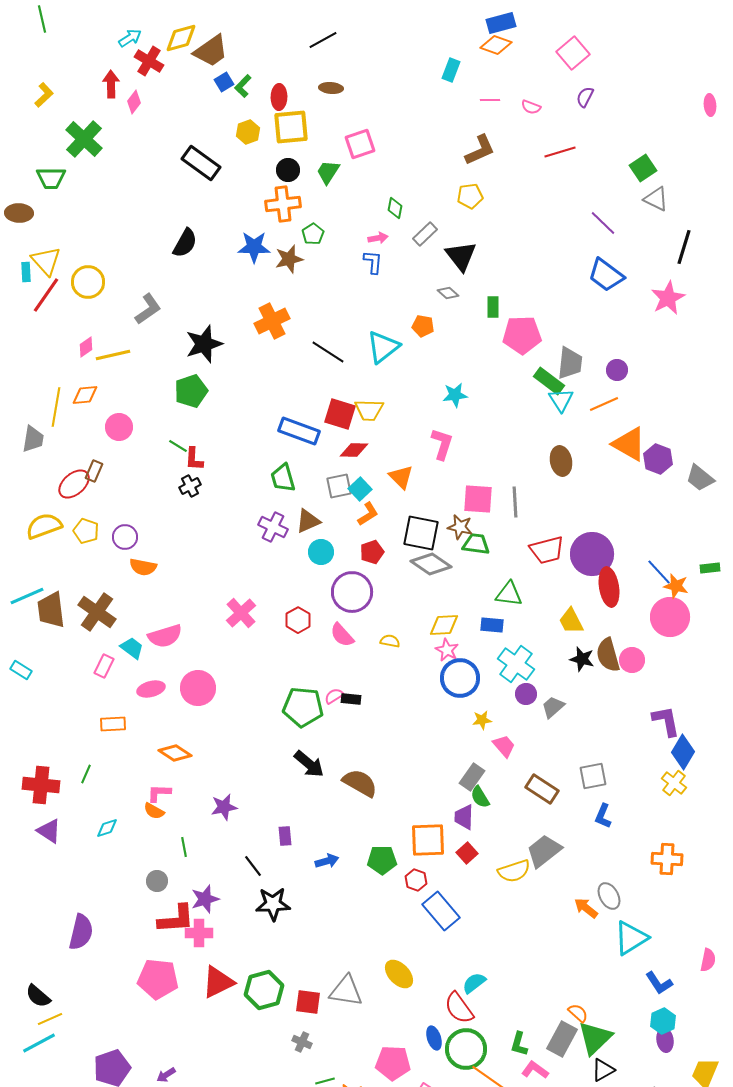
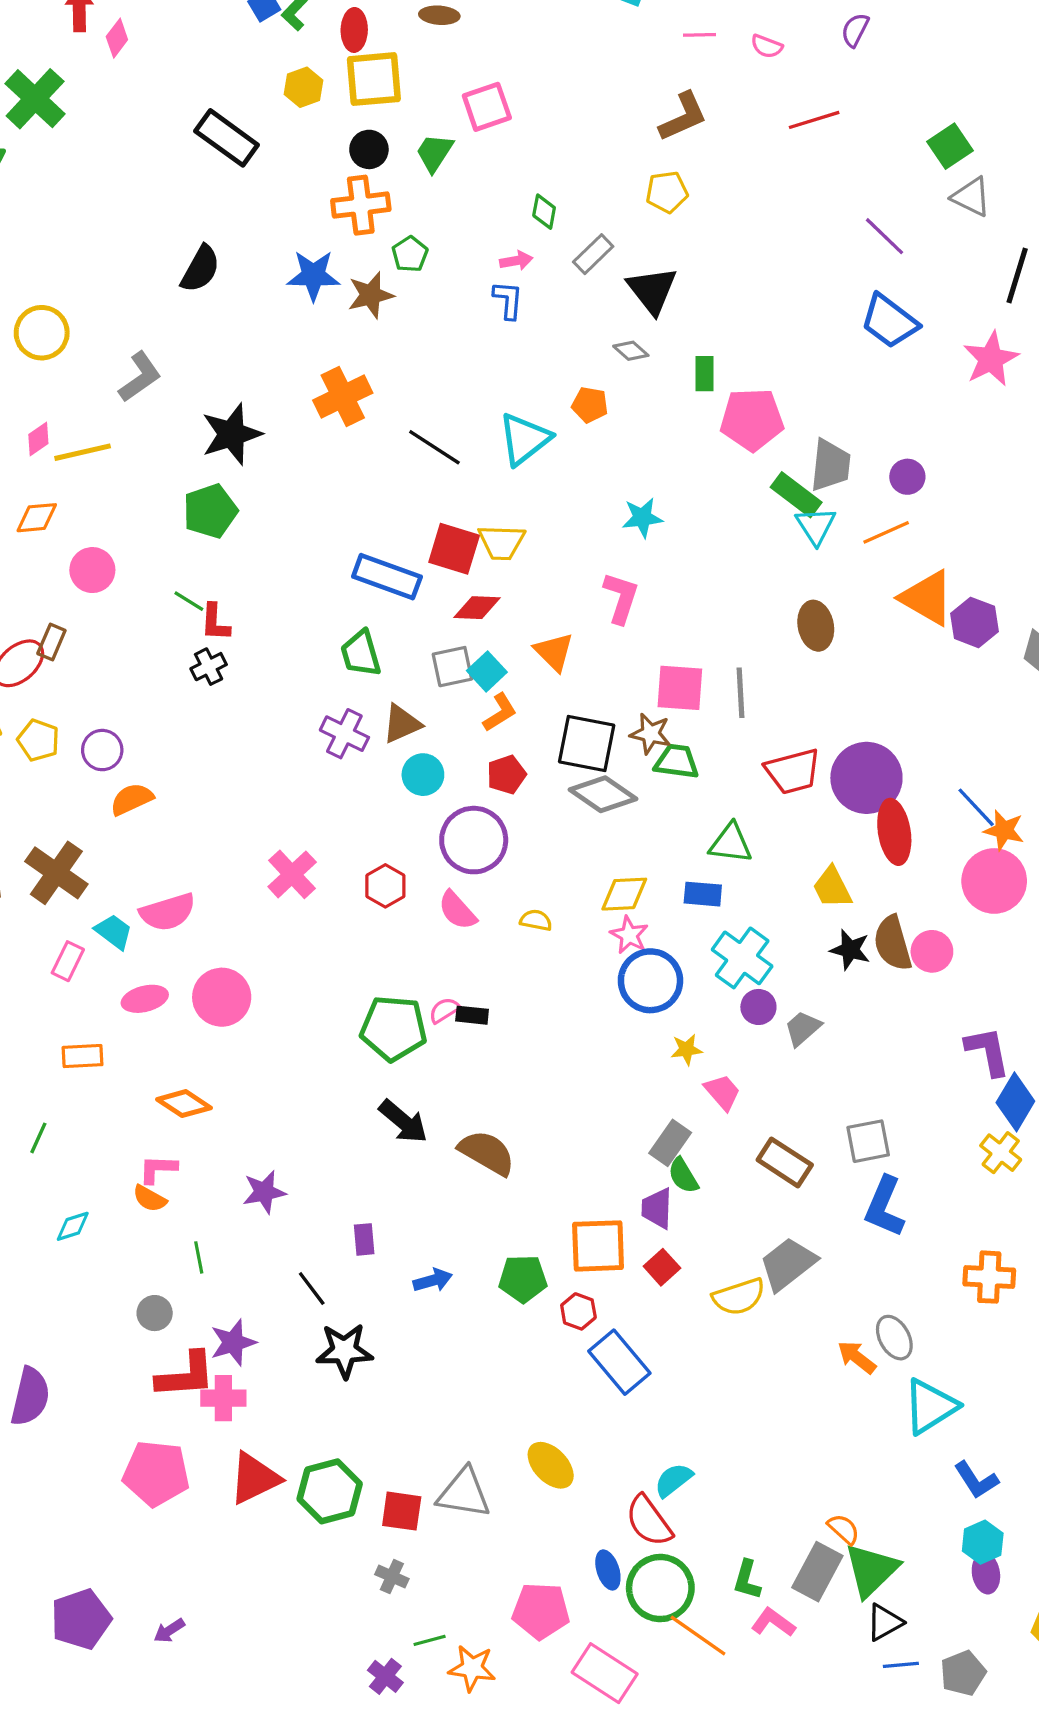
orange semicircle: (143, 567) -> (132, 799), turned 144
blue L-shape: (603, 816) -> (884, 1207), size x1.5

